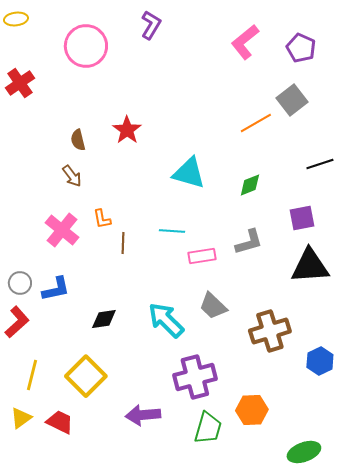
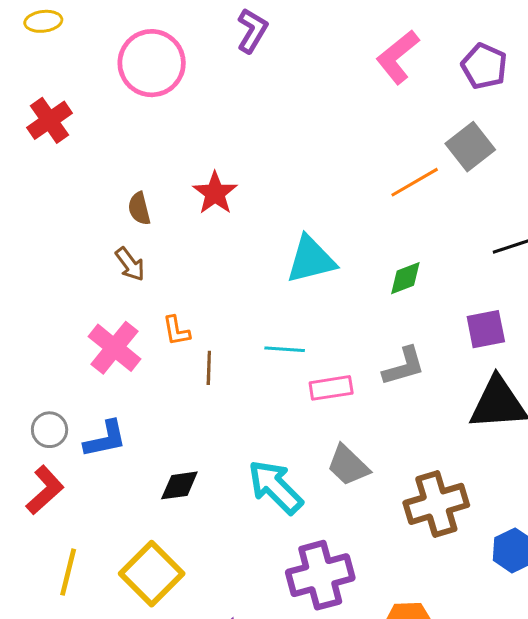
cyan triangle: (189, 173) -> (311, 260), turned -30

